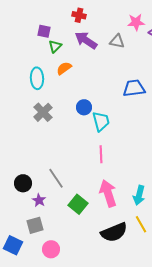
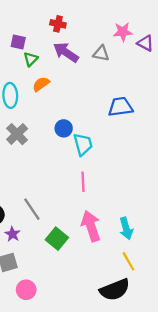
cyan arrow: (139, 195) -> (126, 228), turned -30
black semicircle: (114, 232) -> (115, 290), moved

